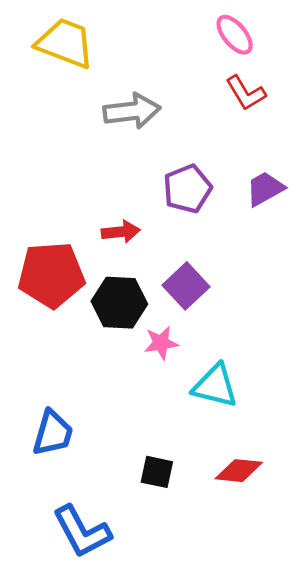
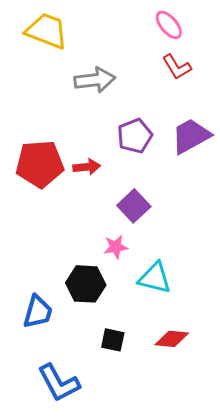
purple trapezoid: (265, 189) -> (191, 136), size x1.4
red pentagon: (51, 275) -> (40, 164), moved
black hexagon: (119, 303) -> (86, 284), moved

